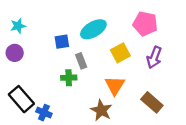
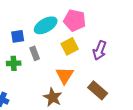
pink pentagon: (145, 24) -> (75, 20), moved
green cross: (69, 78) -> (14, 63), moved

